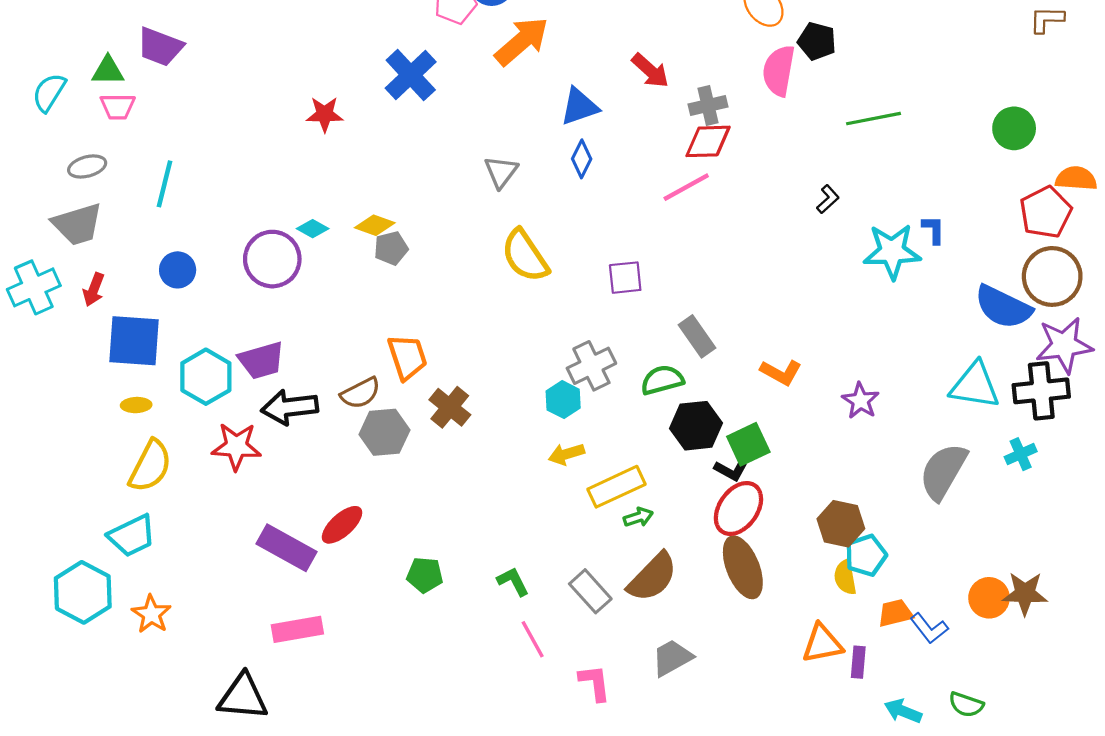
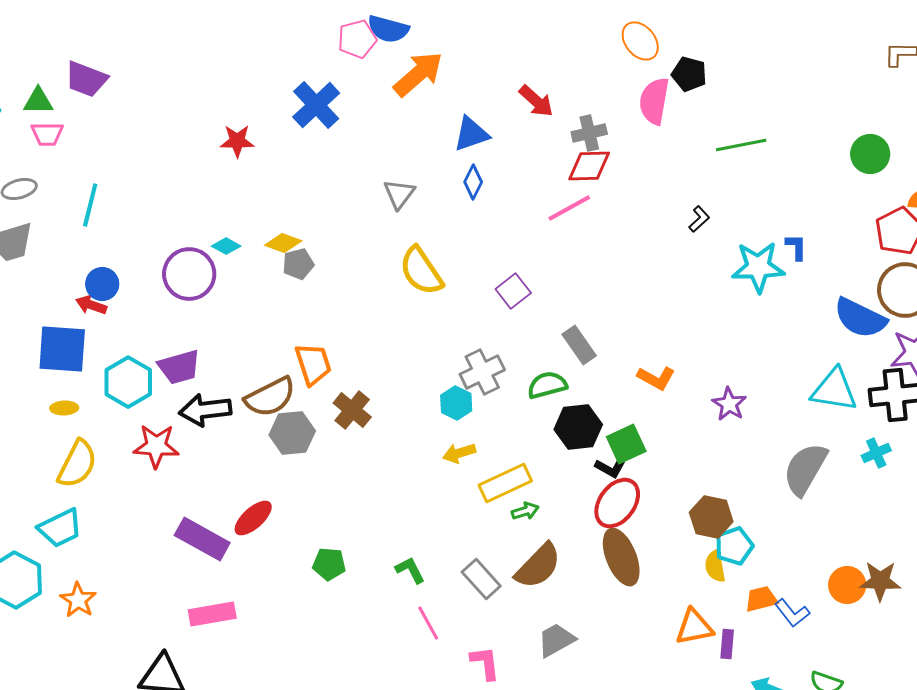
purple square: (625, 278) -> (513, 291), turned -32
red arrow: (94, 290) -> (91, 305), moved, turned 88
brown semicircle: (361, 393) -> (270, 397), size x1.4

